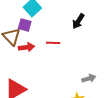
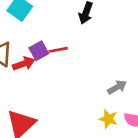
purple square: (25, 25) -> (39, 51), moved, turned -32

